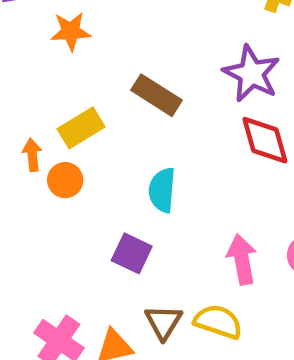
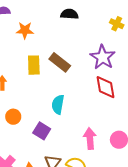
yellow rectangle: (81, 128) -> (34, 65), moved, turned -66
orange circle: (65, 180) -> (13, 117), moved

